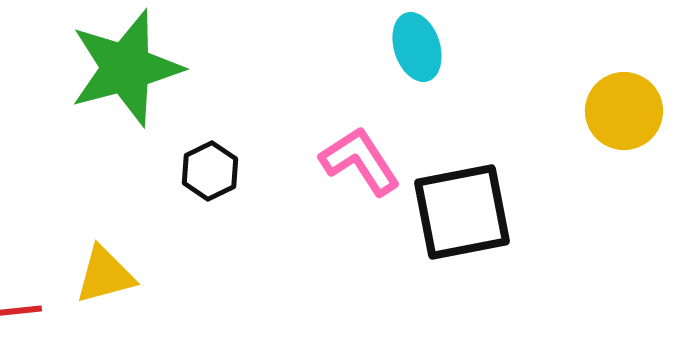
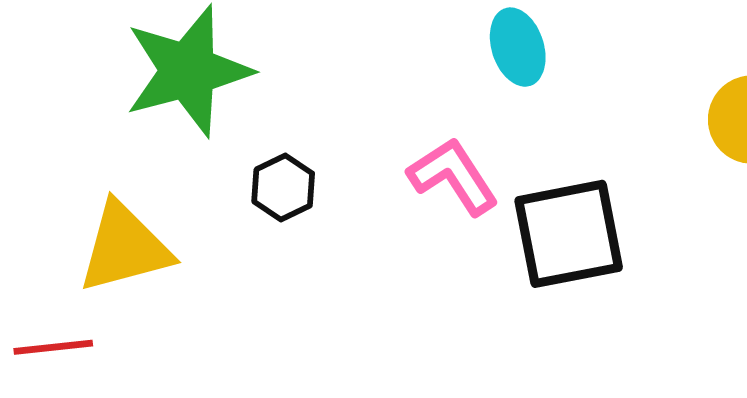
yellow triangle: (105, 275) -> (125, 248), moved, size x1.4

